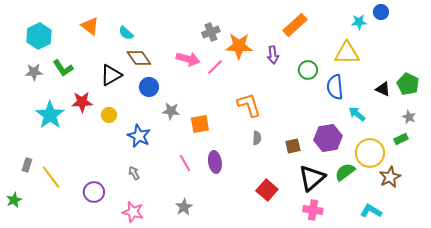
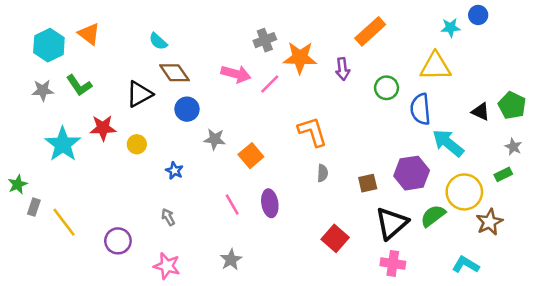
orange triangle: (90, 26) -> (89, 34), moved
cyan arrow: (357, 114) -> (448, 143), size x1.5
orange square: (200, 124) -> (251, 156), turned -30
blue star: (139, 136) -> (174, 171), size x0.6
green star: (14, 200) -> (18, 184), moved

